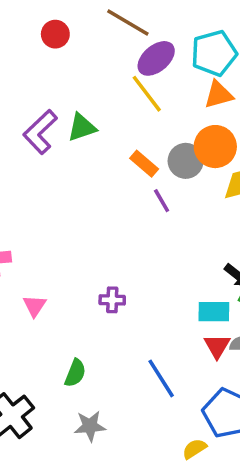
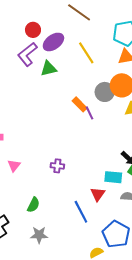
red circle: (55, 34) -> (33, 30), moved
purple ellipse: (156, 58) -> (53, 42), moved
purple L-shape: (40, 132) -> (27, 54), moved
orange rectangle: (144, 164) -> (80, 104), moved
red triangle: (217, 346) -> (98, 194), moved

